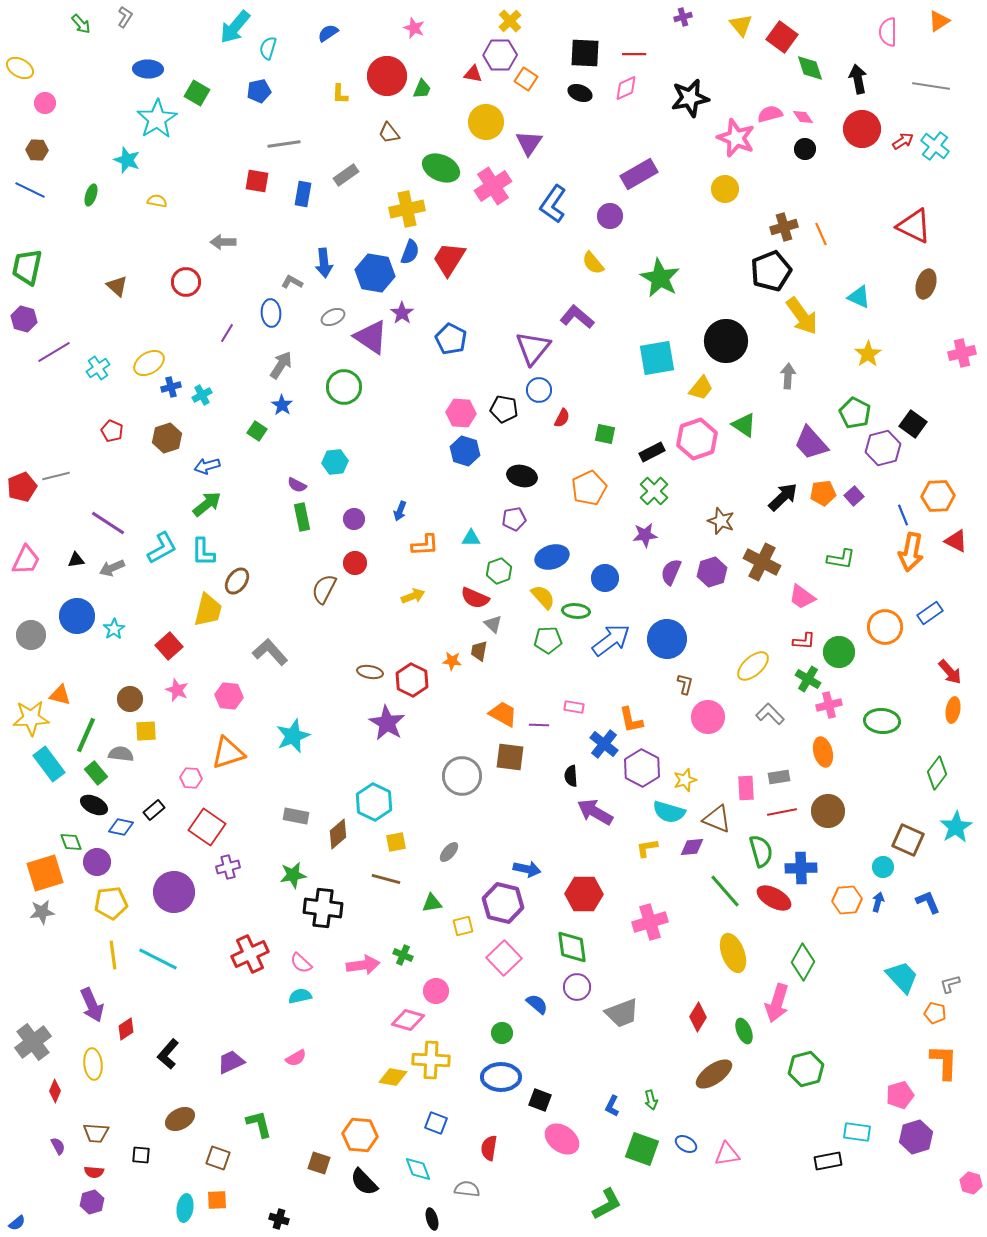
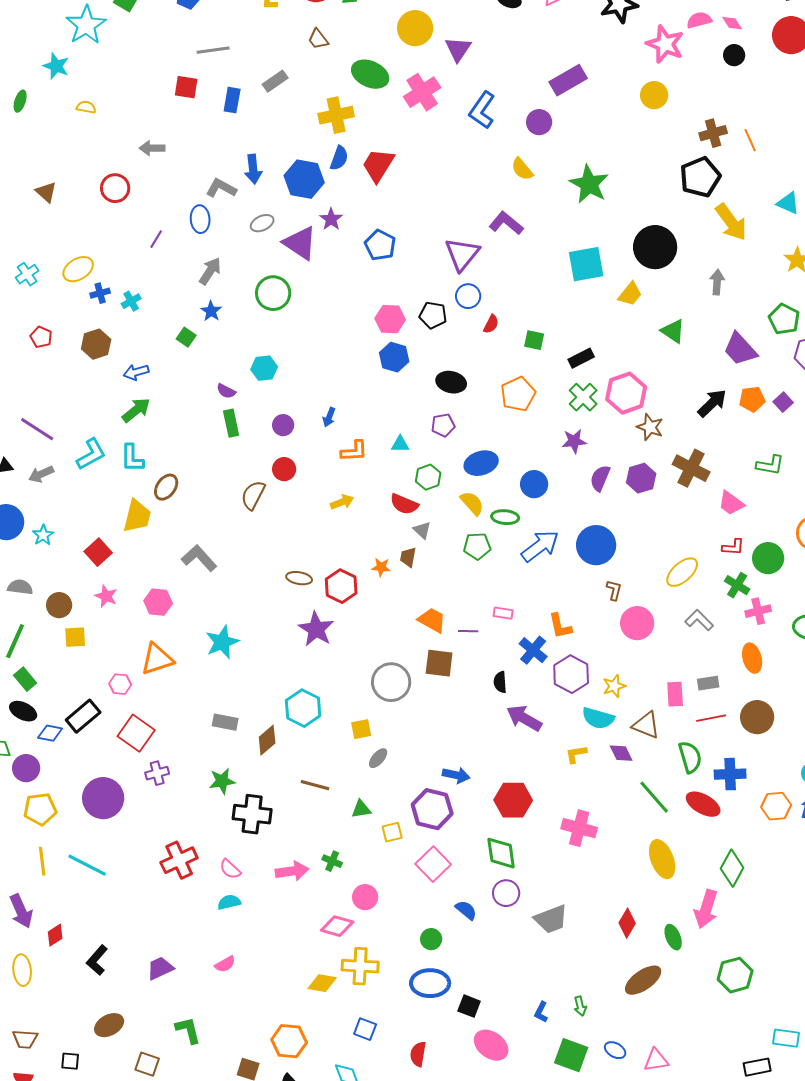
gray L-shape: (292, 282) -> (221, 188), size x1.4
pink hexagon: (697, 439) -> (626, 393), moved
gray semicircle: (121, 754) -> (20, 587), moved
black rectangle: (154, 810) -> (83, 716), size x1.6
yellow square: (396, 842) -> (361, 729), moved
purple diamond: (692, 847) -> (621, 753), turned 70
pink cross: (650, 922) -> (579, 828), turned 32

